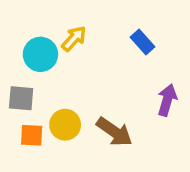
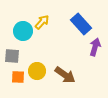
blue rectangle: (143, 42) -> (81, 24), size x1.5
purple arrow: (167, 100) -> (95, 47), moved

